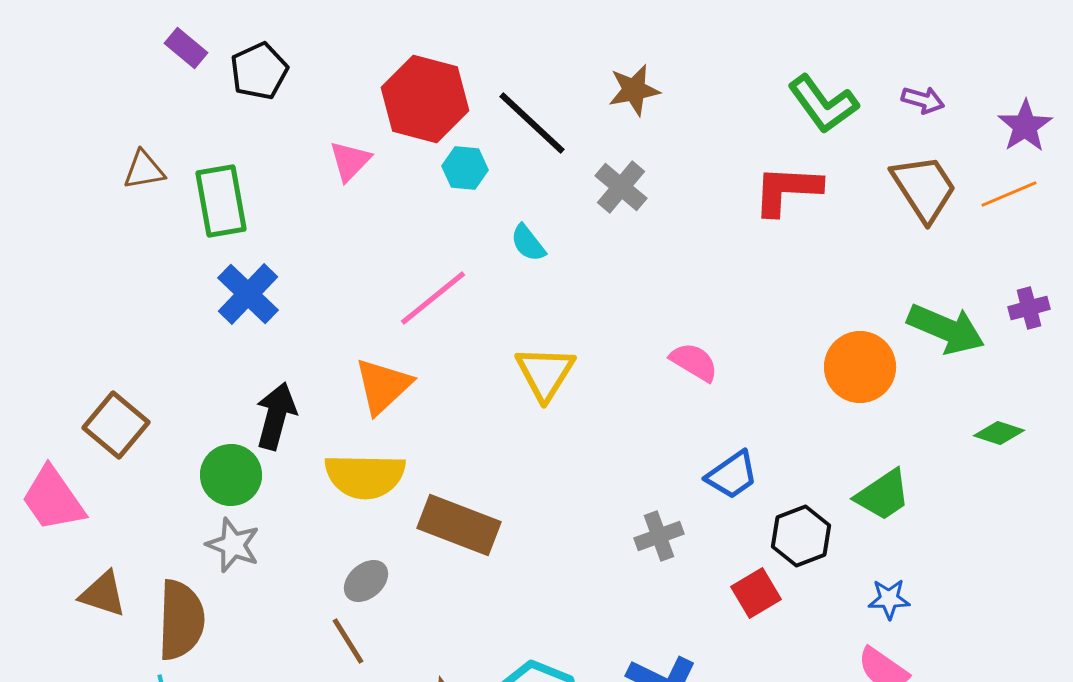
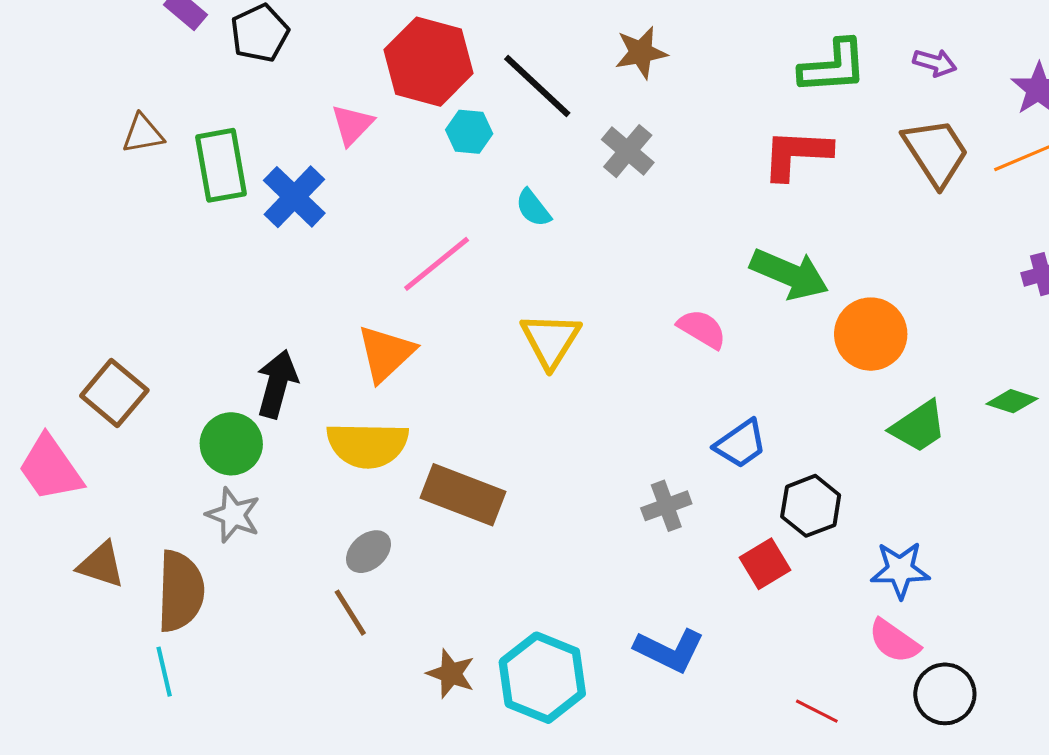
green L-shape: (823, 104) -> (833, 67), turned -58
blue cross: (248, 294) -> (294, 197), moved
green arrow: (946, 329) -> (789, 274), moved
green trapezoid: (883, 495) -> (918, 427), moved
blue star: (889, 599) -> (900, 570), size x1.4

